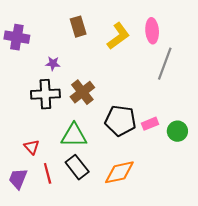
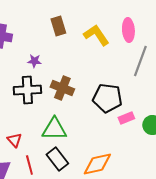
yellow L-shape: (118, 36) -> (96, 35), turned -88
brown cross: (82, 92) -> (62, 88), turned -30
black pentagon: (120, 121) -> (107, 98), moved

